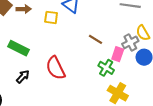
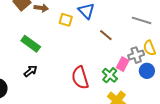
brown line: (95, 39) -> (106, 35), moved
red semicircle: (56, 68) -> (80, 78), moved

